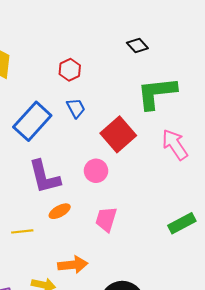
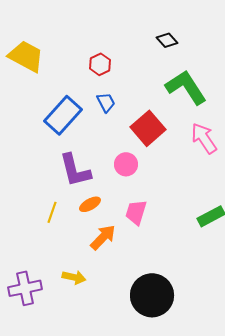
green L-shape: (157, 93) -> (186, 87), turned 63
yellow line: (22, 231) -> (52, 212), moved, turned -65
orange arrow: (73, 265) -> (103, 237), moved, turned -40

